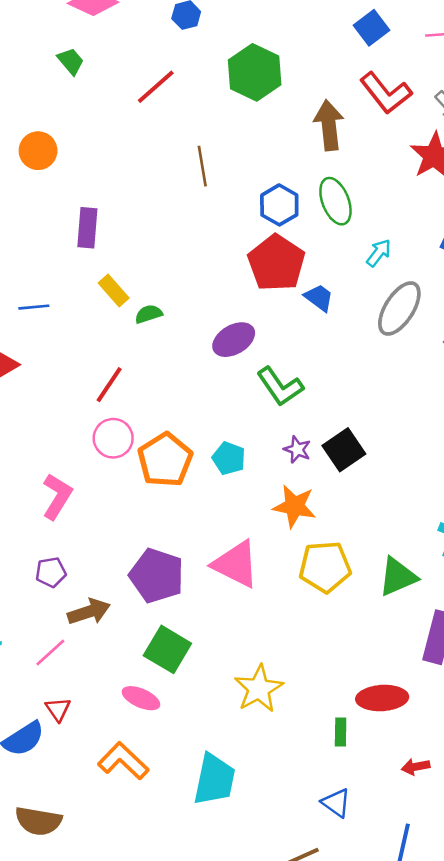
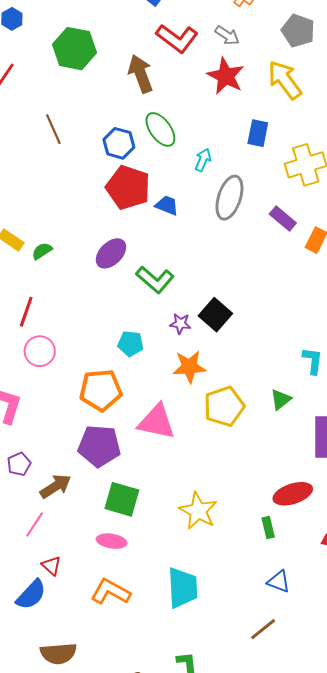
orange pentagon: (165, 460) -> (101, 390), moved, turned -30
green triangle: (398, 577) -> (281, 400), size x0.7

